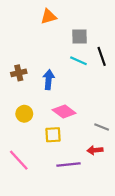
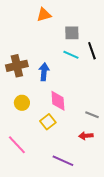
brown cross: (19, 73) -> (17, 66), size x1.5
pink diamond: (64, 112) -> (58, 101), turned 50
yellow square: (53, 135) -> (48, 122), turned -35
purple line: (68, 165) -> (63, 161), moved, turned 30

